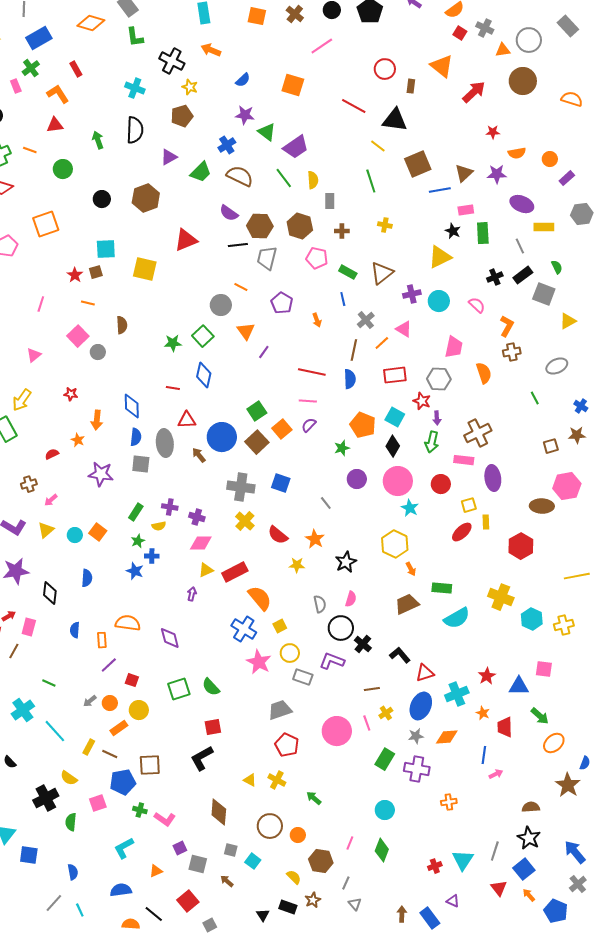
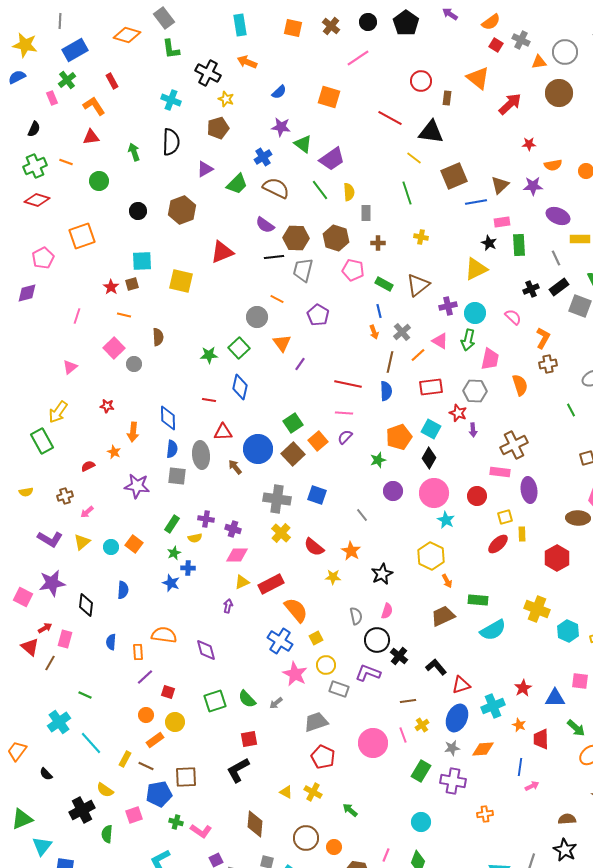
orange arrow: (317, 320) -> (374, 332), moved
orange pentagon: (363, 425) -> (399, 437), turned 30
green arrow: (432, 442) -> (468, 340), moved
gray arrow: (90, 701) -> (276, 703), moved

